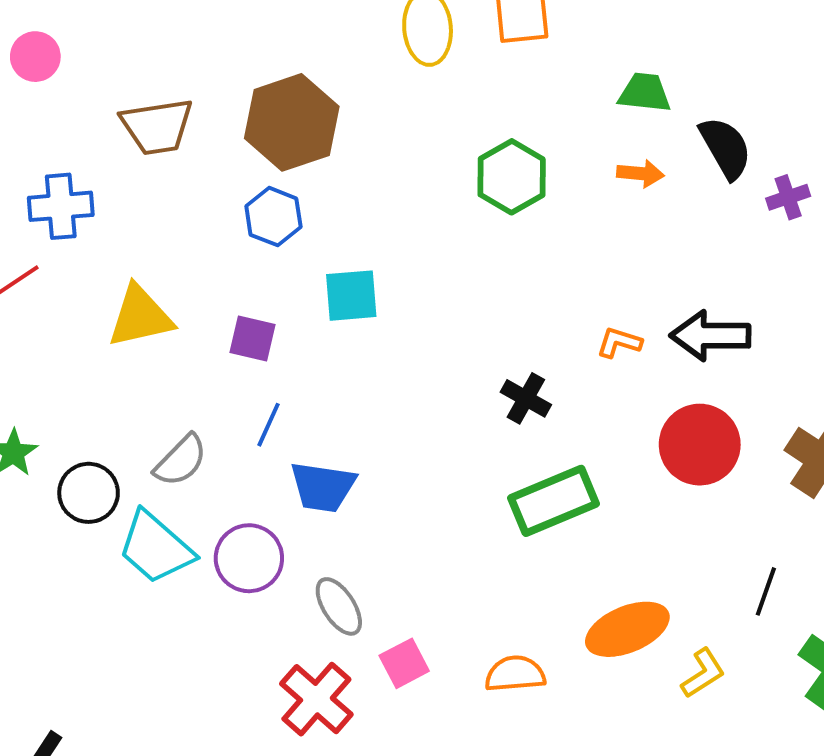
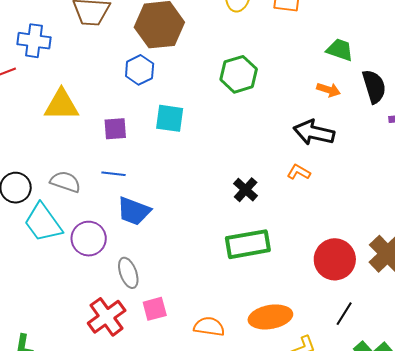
green hexagon: (512, 177) -> (239, 74), moved
black arrow: (710, 336) -> (314, 132), moved
purple square: (253, 338) -> (115, 129), turned -30
blue line: (269, 425) -> (114, 174), turned 60
red circle: (700, 445) -> (335, 259), moved
gray semicircle: (181, 460) -> (65, 182), turned -128

